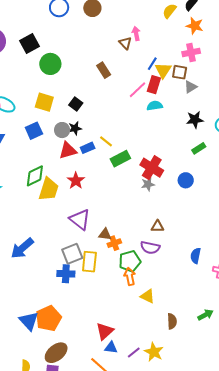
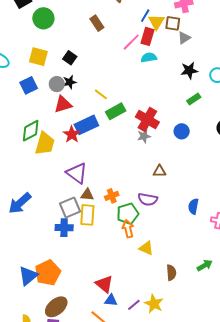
blue rectangle: (88, 148) -> (86, 125), moved, size x1.6
brown triangle: (157, 226) -> (159, 171), moved
brown triangle: (105, 234) -> (87, 195), moved
blue triangle: (29, 321) -> (28, 276), turned 35
red triangle: (105, 331) -> (104, 284), turned -36

